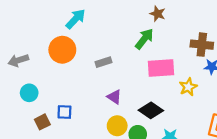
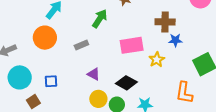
green arrow: (144, 39) -> (100, 19), moved
cyan circle: (29, 93) -> (20, 77), size x1.5
blue square: (64, 112) -> (51, 81), moved

